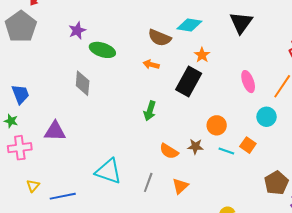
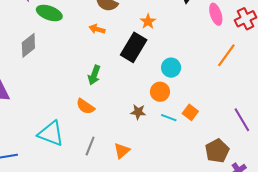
pink ellipse: (248, 82) -> (216, 14), moved
gray diamond: (83, 83) -> (28, 45), turned 45
cyan circle: (267, 117) -> (171, 68), moved
orange semicircle: (169, 151) -> (85, 106), moved

